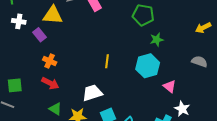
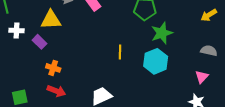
green star: (157, 40) -> (162, 33), size x1.5
yellow line: (107, 61) -> (120, 52), moved
pink triangle: (170, 86) -> (202, 77), moved, turned 40

